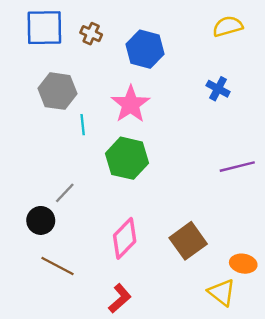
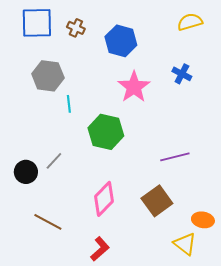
pink star: (131, 104) -> (134, 87), moved
purple line: (237, 167) -> (175, 157), moved
black circle: (41, 220) -> (26, 172), moved

